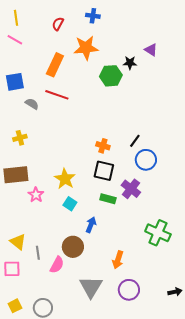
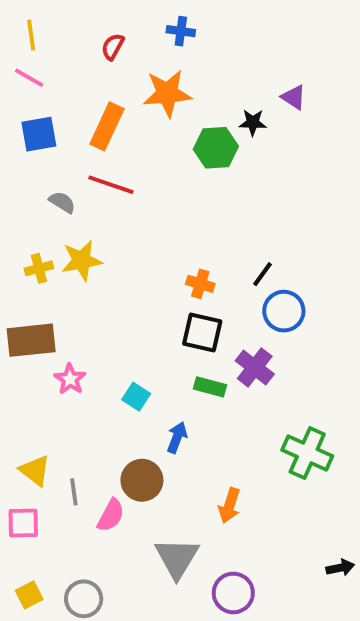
blue square: (15, 82) -> (39, 134), moved
yellow star: (65, 179) -> (82, 261), moved, turned 30
purple circle: (129, 290) -> (233, 593), moved

